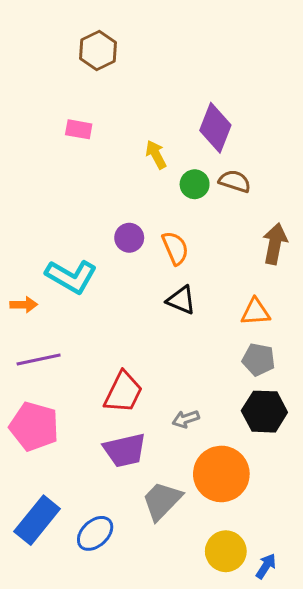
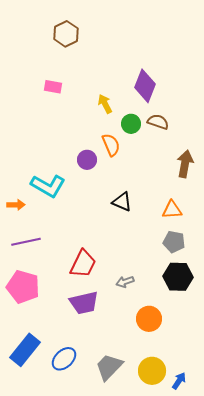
orange semicircle: (175, 248) -> (111, 145), moved
orange circle: (221, 474) -> (149, 319), size x0.7
gray trapezoid: (162, 501) -> (109, 367), moved

